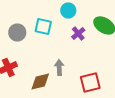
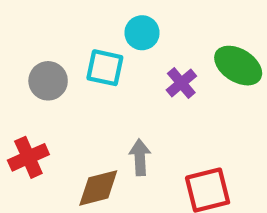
cyan circle: (68, 10) -> (142, 33), moved

